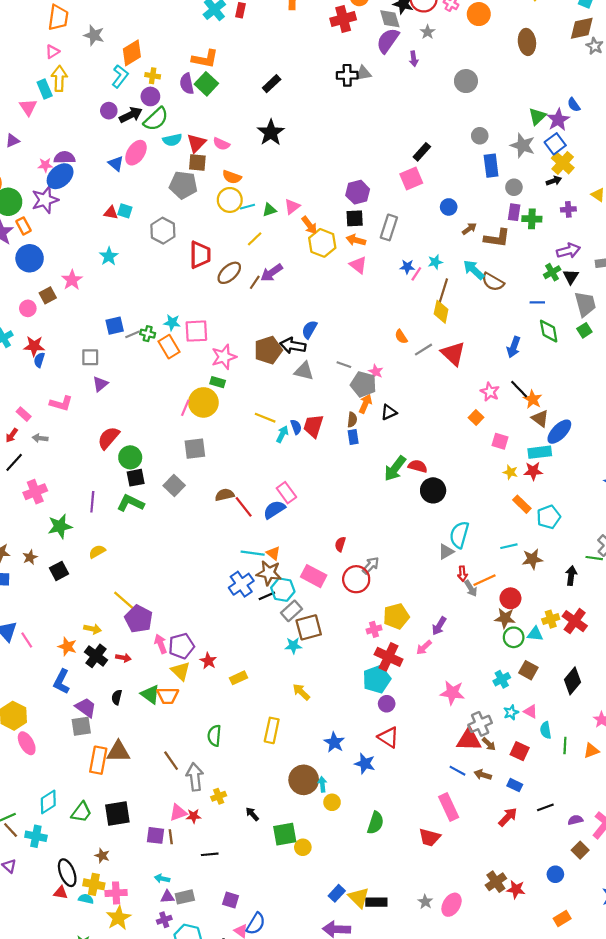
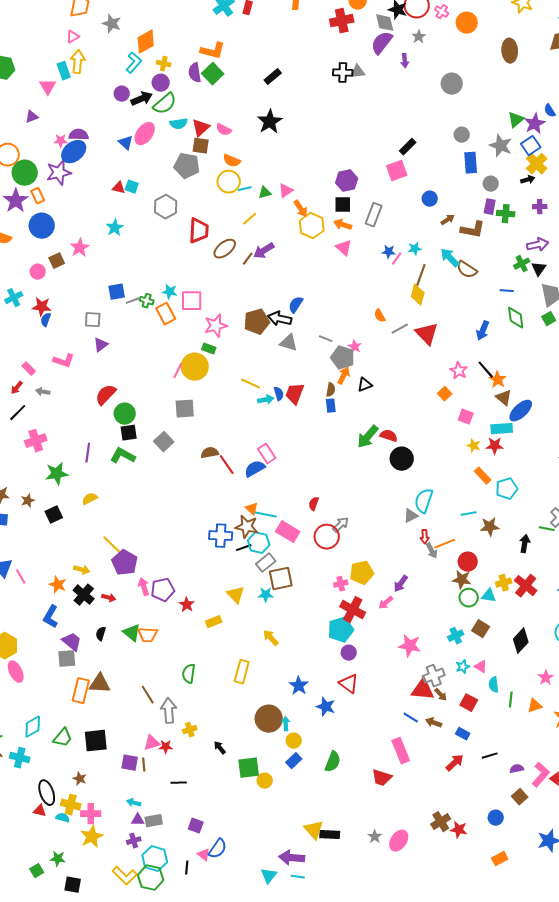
cyan arrow: (282, 434) -> (266, 400), turned 49
cyan line: (253, 553) -> (266, 515), moved
blue cross: (241, 584) -> (221, 536), turned 35
yellow triangle: (181, 671) -> (236, 595), moved
blue rectangle: (337, 893) -> (294, 761), moved

